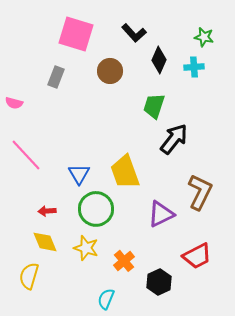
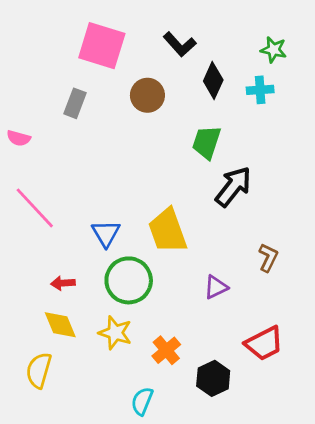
brown L-shape: (200, 192) -> (268, 258), size x0.6
purple triangle: (161, 214) -> (216, 287), size x0.7

